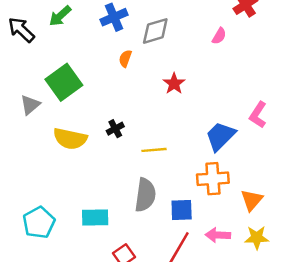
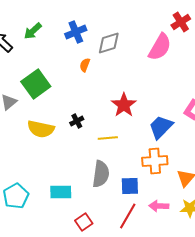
pink semicircle: (219, 36) -> (160, 47), size x2.0
red star: (174, 84) -> (124, 105), moved, size x1.4

